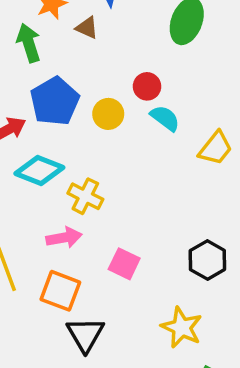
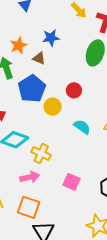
blue pentagon: (55, 101) -> (32, 89), moved
cyan semicircle: (165, 118) -> (82, 127), moved
pink square: (124, 264) -> (71, 182), moved

